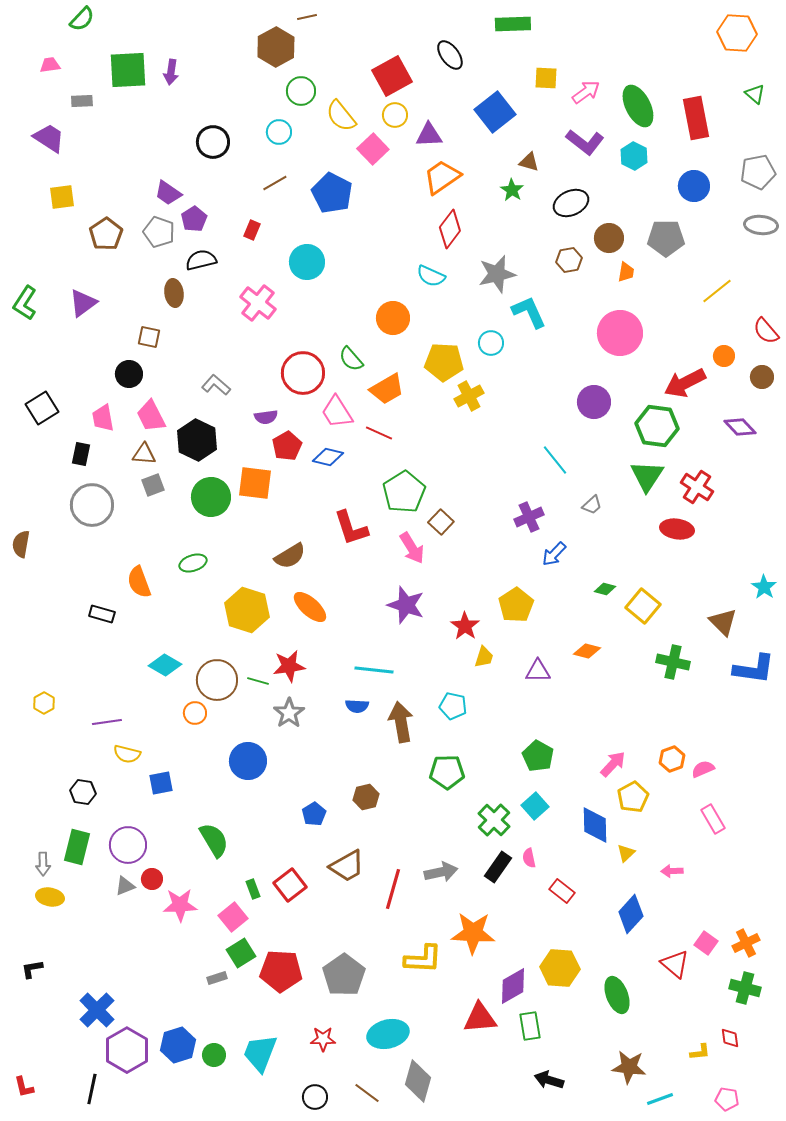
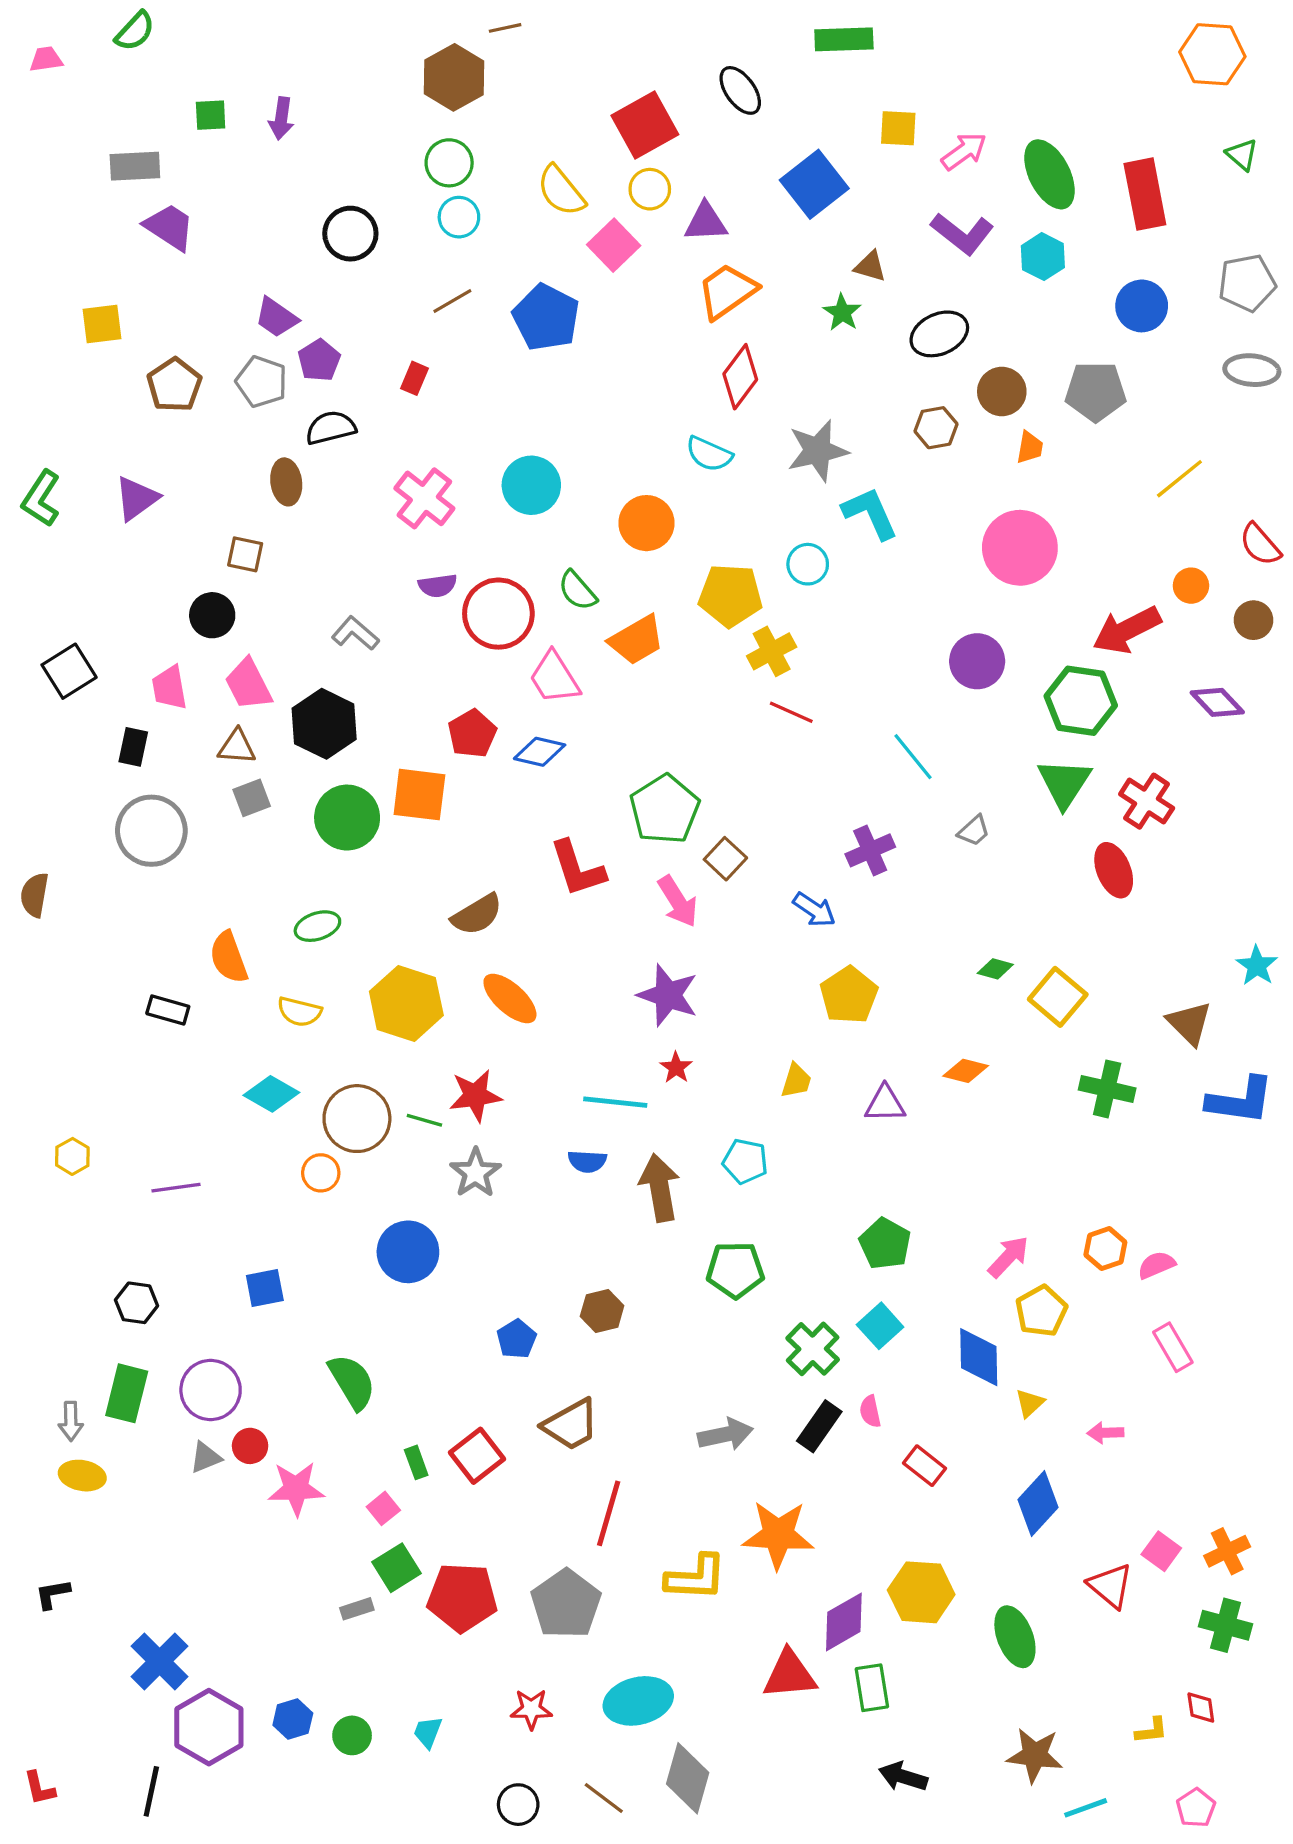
pink trapezoid: (50, 65) -> (46, 59), moved
green square: (128, 70) -> (211, 115), size x0.5
green circle: (301, 91) -> (449, 163), moved
gray rectangle: (82, 101) -> (135, 166), size x1.4
purple trapezoid: (49, 138) -> (169, 227), moved
cyan circle: (307, 262) -> (531, 485), moved
purple semicircle: (266, 417) -> (438, 586), moved
red line: (379, 433) -> (791, 712), moved
red ellipse: (677, 529) -> (1114, 870), turned 60
blue arrow: (554, 554) -> (814, 910), moved, turned -100
red star: (465, 626) -> (676, 1068), moved, size x0.7
yellow semicircle: (127, 754) -> (299, 1012), moved
red line: (393, 889) -> (609, 1513), moved
pink square: (233, 917) -> (383, 1508), size x0.7
blue hexagon: (178, 1045) -> (293, 1719), size x0.7
cyan trapezoid: (260, 1053) -> (428, 1732), size x0.5
pink pentagon: (727, 1099) -> (1196, 1808), turned 30

